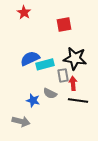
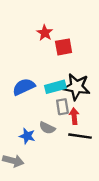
red star: (24, 12) -> (45, 33), moved
cyan rectangle: (45, 64) -> (55, 87), moved

